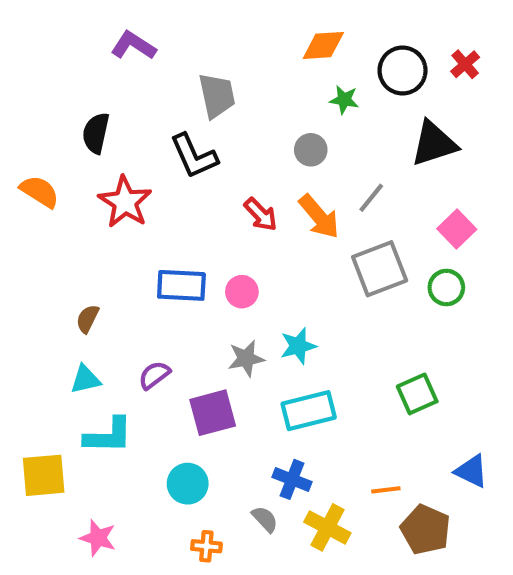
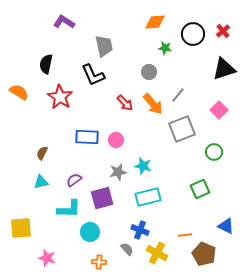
black triangle: (434, 144) -> (224, 69), moved
green circle: (446, 288) -> (214, 152), moved
cyan star: (298, 346) -> (143, 166), turned 30
cyan L-shape: (108, 436) -> (69, 209), moved

